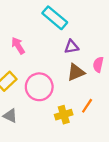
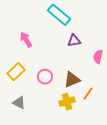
brown triangle: (76, 72) -> (72, 80), moved
pink circle: (39, 87) -> (45, 77), size x0.6

